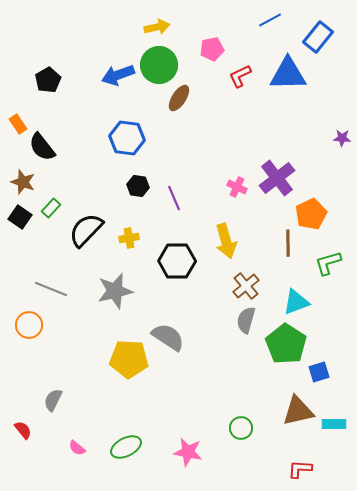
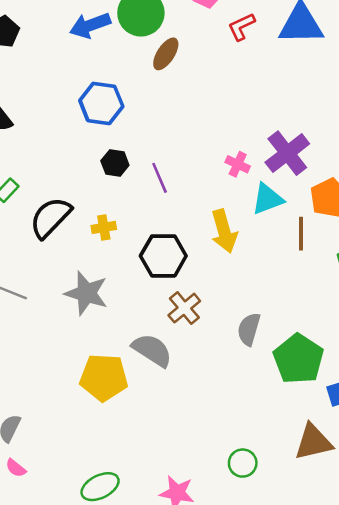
brown cross: (246, 286) -> (184, 308), moved
gray star: (115, 291) -> (86, 293), turned 30
cyan triangle: (296, 302) -> (267, 199), moved
pink semicircle: (77, 448) -> (16, 468), moved

